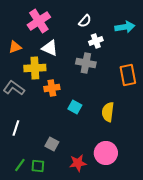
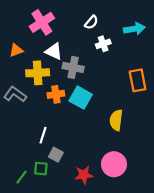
gray cross: (86, 63) -> (73, 67), moved
cyan square: (75, 107) -> (81, 98), moved, size x1.5
white line: (16, 128) -> (43, 135), moved
green square: (38, 166) -> (41, 169), moved

